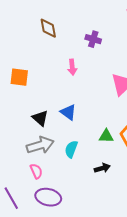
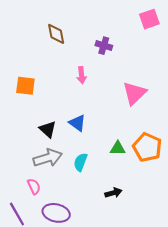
black arrow: (102, 168) -> (113, 193), moved
pink semicircle: (36, 171) -> (34, 186), moved

